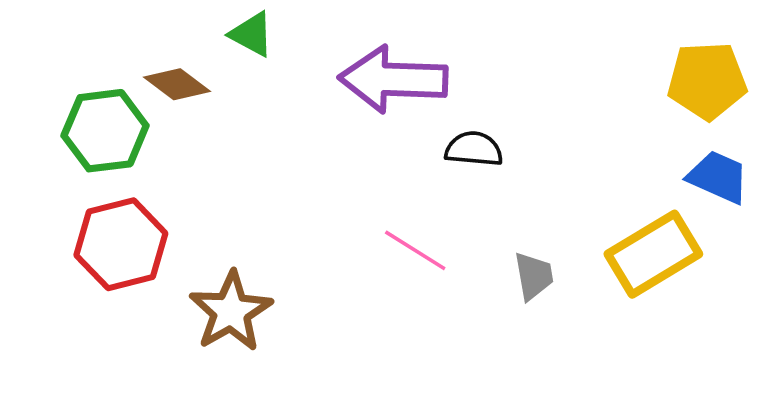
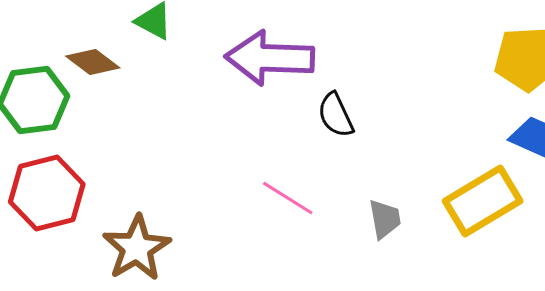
black semicircle: (474, 149) -> (336, 115), turned -120

